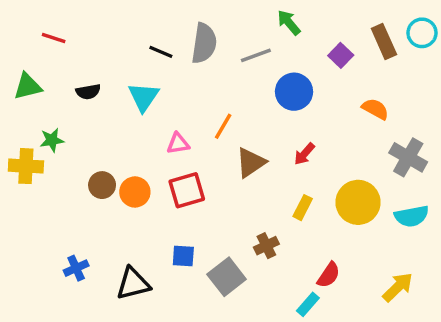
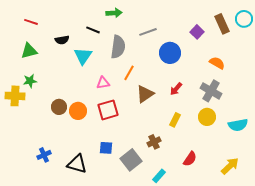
green arrow: (289, 22) -> (114, 13), moved, turned 126
gray semicircle: (204, 43) -> (118, 47), moved
green triangle: (28, 86) -> (29, 51), moved
black semicircle: (88, 92) -> (62, 40), moved
gray cross: (408, 157) -> (211, 91), moved
yellow circle: (358, 202) -> (207, 117), size x0.7
black triangle: (133, 284) -> (77, 164), turned 30
cyan rectangle: (308, 304) -> (159, 176), moved

